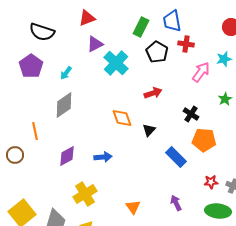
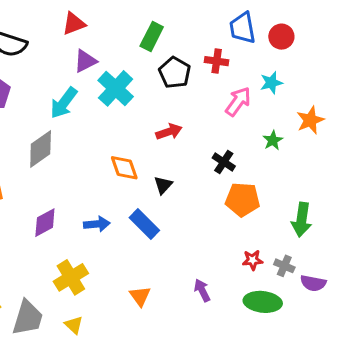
blue trapezoid: (172, 21) -> (242, 28), moved
cyan arrow: (66, 73) -> (64, 103), moved, size x1.6
blue rectangle: (176, 157) -> (144, 224), moved

